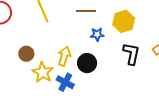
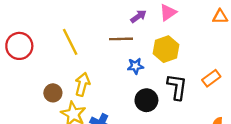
yellow arrow: (64, 56) -> (82, 84), moved
black circle: (87, 63) -> (146, 100), moved

